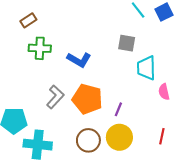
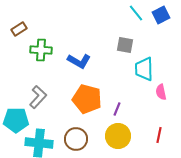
brown rectangle: (28, 20) -> (19, 29), moved
gray L-shape: (55, 97) -> (38, 97), moved
brown circle: (88, 140) -> (76, 139), moved

